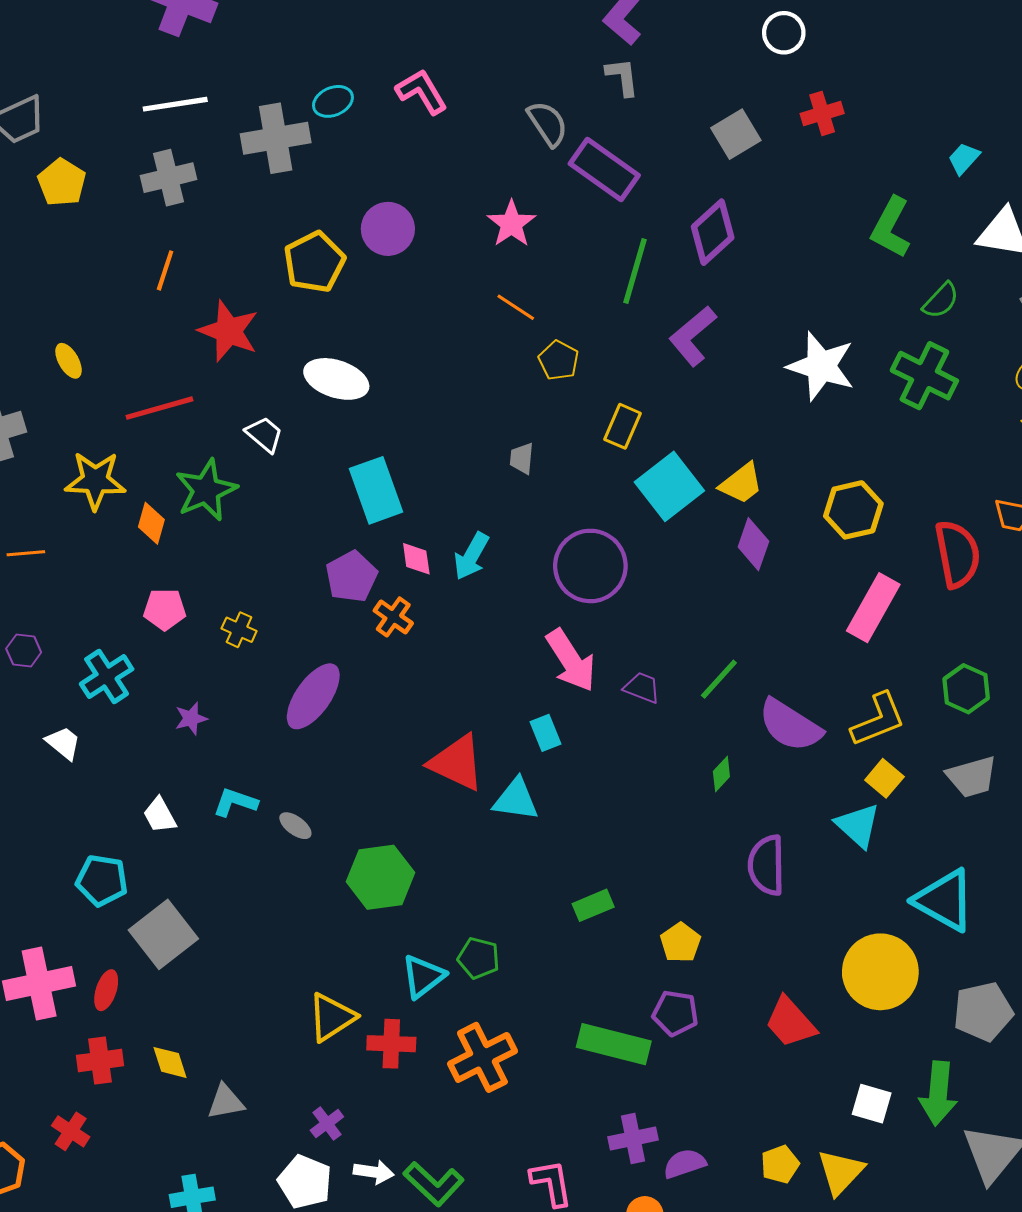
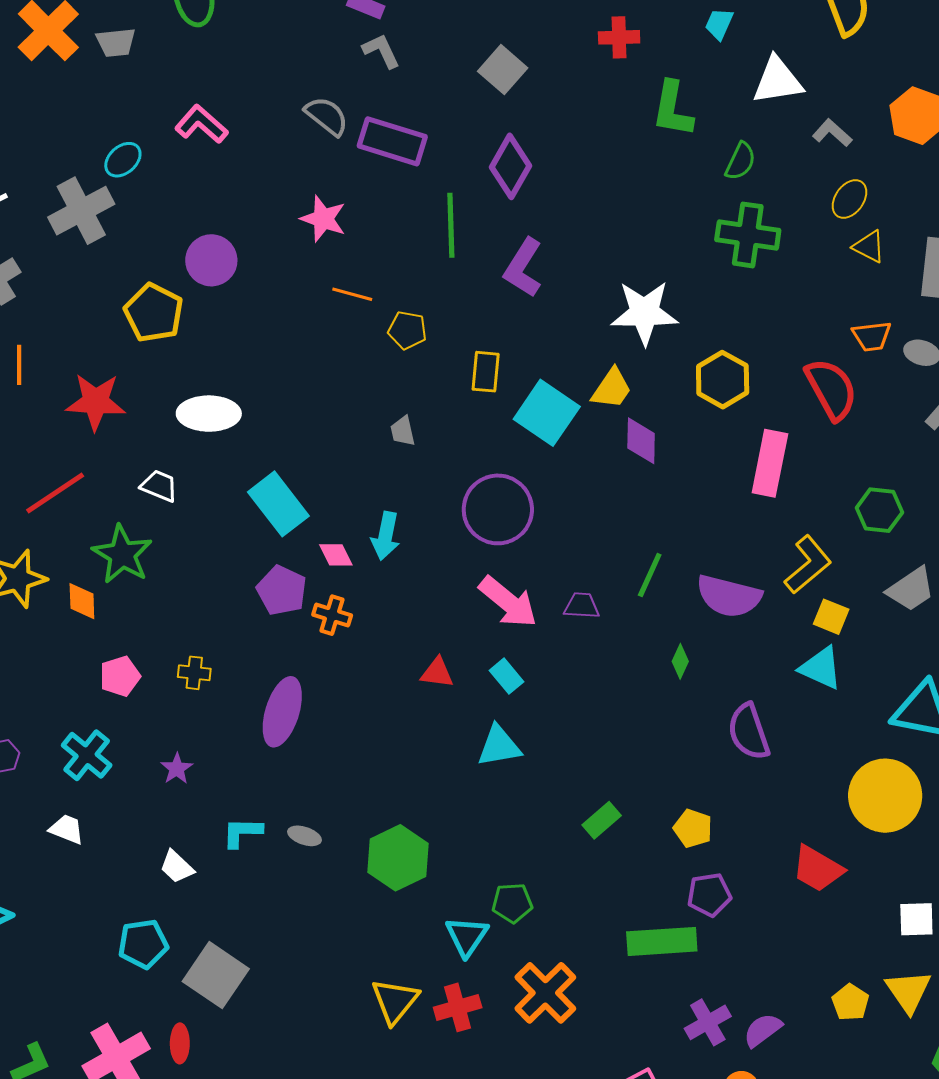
red cross: (822, 113) -> (619, 37), moved, turned 33
white star: (821, 366) -> (644, 313), moved
red triangle: (457, 763) -> (437, 673), moved, size x0.6

